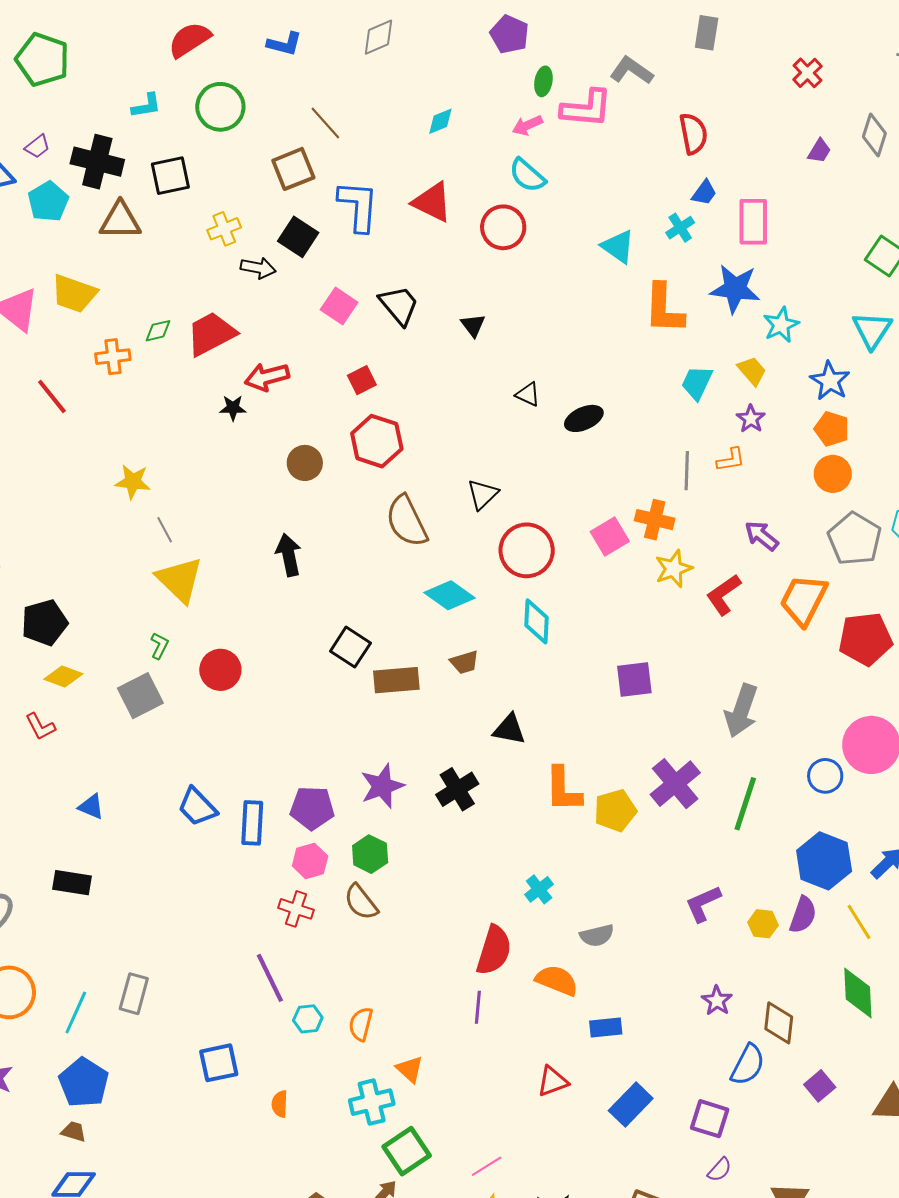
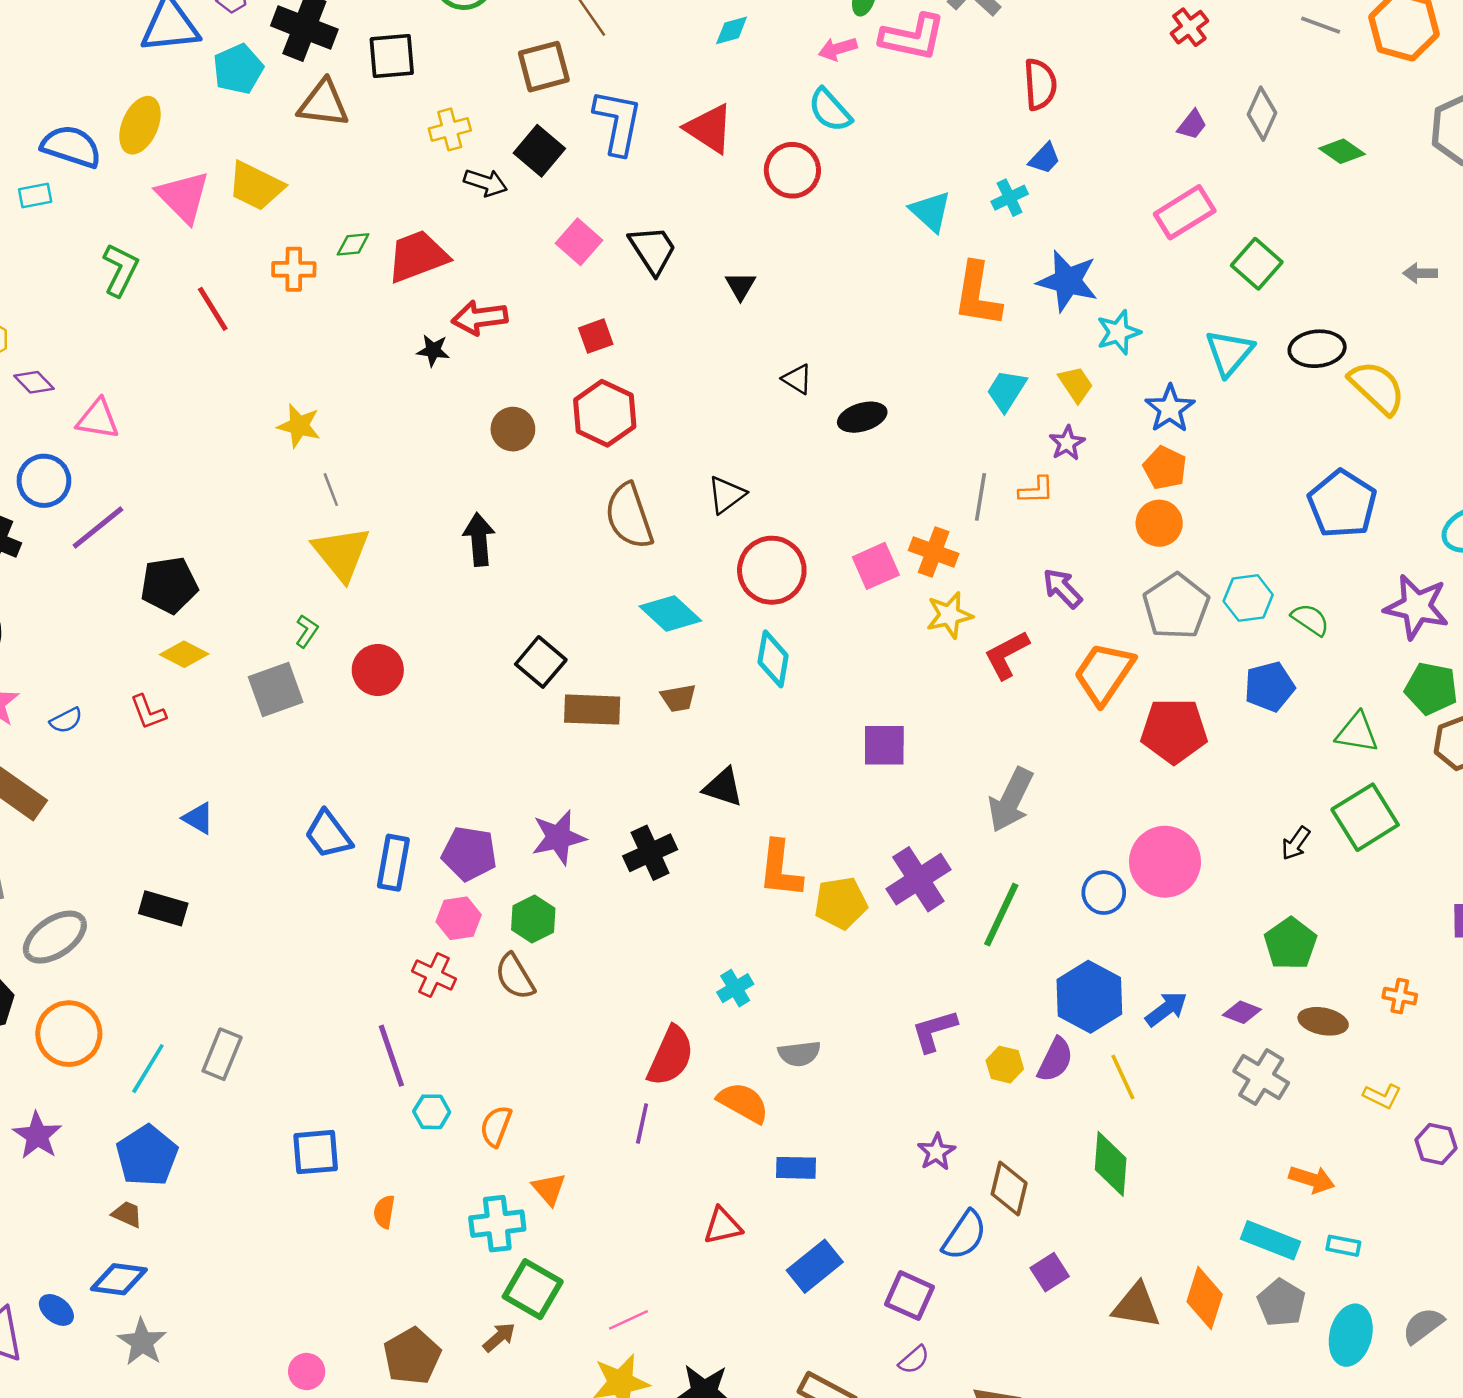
pink rectangle: (753, 222) -> (1185, 212), moved, turned 51
green square: (407, 1151) -> (533, 1289), turned -33

